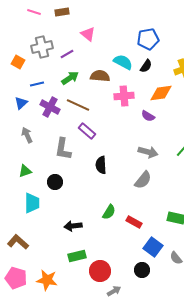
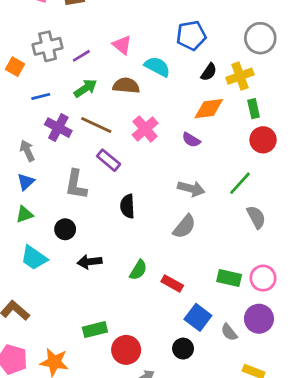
pink triangle: (88, 34) -> (122, 45), moved
black semicircle: (146, 66) -> (209, 72), moved
pink cross: (124, 96) -> (145, 129), moved, turned -36
blue triangle: (21, 103) -> (26, 182), moved
gray arrow: (27, 135) -> (27, 151), moved
cyan trapezoid: (32, 203) -> (34, 258), turned 125
black arrow: (73, 226) -> (90, 262), moved

